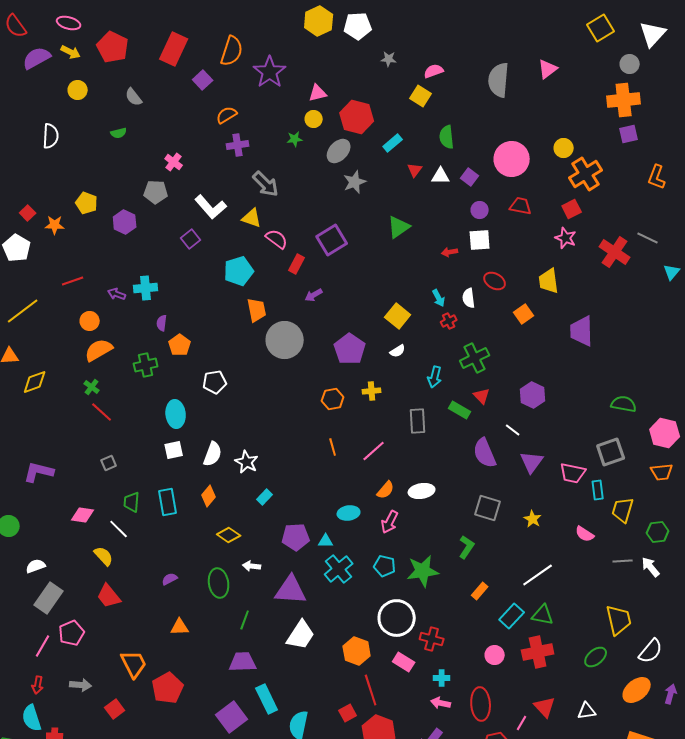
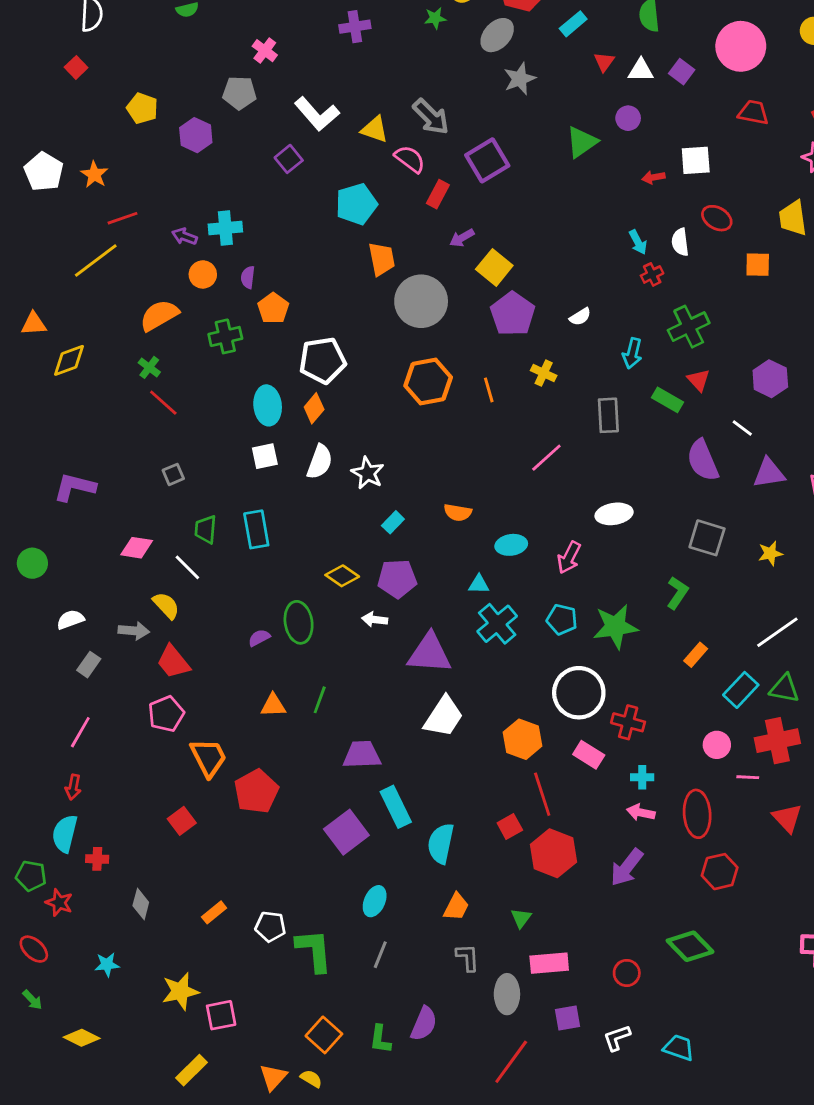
gray arrow: (266, 184) -> (431, 117), moved
purple circle: (480, 210) -> (628, 118), moved
red square: (28, 213) -> (76, 67), moved
orange star: (55, 225) -> (94, 174), moved, turned 30
yellow line: (23, 311) -> (96, 260), moved
orange square: (524, 314) -> (758, 265), turned 36
yellow square: (398, 316) -> (494, 267), moved
orange circle: (90, 321) -> (203, 274), moved
white pentagon: (215, 382) -> (323, 360), size x1.4
yellow cross: (372, 391) -> (544, 373), turned 30
orange hexagon: (333, 399) -> (428, 382), moved, size x1.5
orange line: (333, 447) -> (489, 390), moved
purple triangle: (532, 462) -> (769, 473), turned 45
orange semicircle: (386, 490) -> (458, 512), moved, turned 60
orange diamond: (209, 496) -> (314, 408), moved
yellow star: (533, 519) -> (770, 553), turned 30
purple pentagon: (296, 537) -> (397, 579), moved
green ellipse: (219, 583) -> (299, 622), moved
gray rectangle: (49, 598) -> (89, 665), size x0.6
green line: (245, 620) -> (320, 700), moved
pink pentagon: (72, 633) -> (166, 714), moved
gray arrow: (81, 685) -> (134, 631), moved
cyan semicircle: (32, 718) -> (65, 834), turned 32
pink line: (522, 723) -> (748, 777), moved, turned 63

